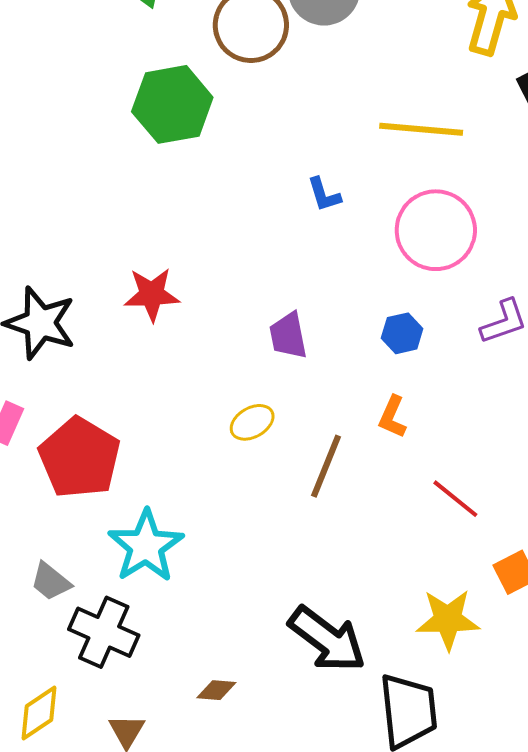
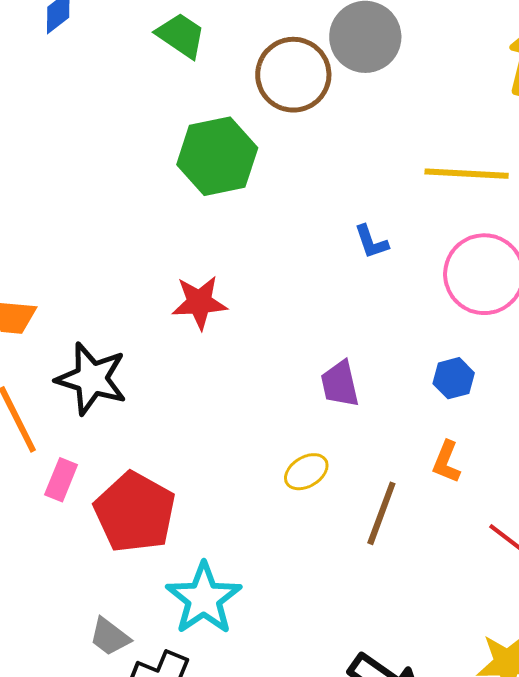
red star: (152, 294) -> (199, 302), moved

